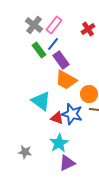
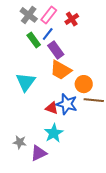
red cross: (88, 29) -> (72, 19), moved
cyan triangle: (41, 101) -> (26, 82), moved, turned 30
purple triangle: (67, 163) -> (39, 153), moved

